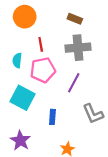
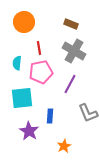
gray cross: (78, 48) -> (74, 51), turned 35
cyan square: (23, 98) -> (22, 98), turned -35
purple star: (20, 140) -> (29, 131), moved

